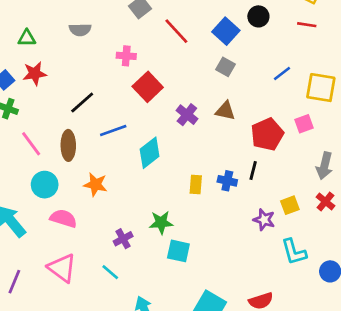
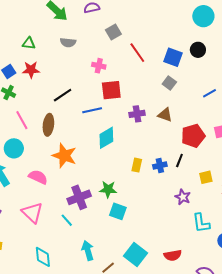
blue square: (226, 31) -> (173, 57), turned -30
red square: (148, 87) -> (111, 90), turned 30
purple cross: (187, 115) -> (137, 114), turned 35
blue line: (113, 130) -> (92, 110), moved
blue cross: (227, 181) -> (160, 165), turned -32
cyan circle: (45, 185) -> (14, 148), moved
orange star: (95, 185) -> (64, 156), size x1.4
yellow square: (290, 205) -> (206, 177), moved
purple cross: (123, 239) -> (79, 197), size x1.6

